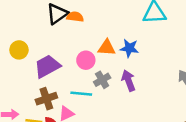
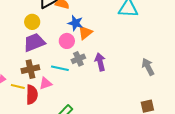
orange triangle: (107, 48) -> (85, 33), turned -49
blue star: (129, 48) -> (75, 23), moved
yellow circle: (19, 50) -> (32, 22), moved

